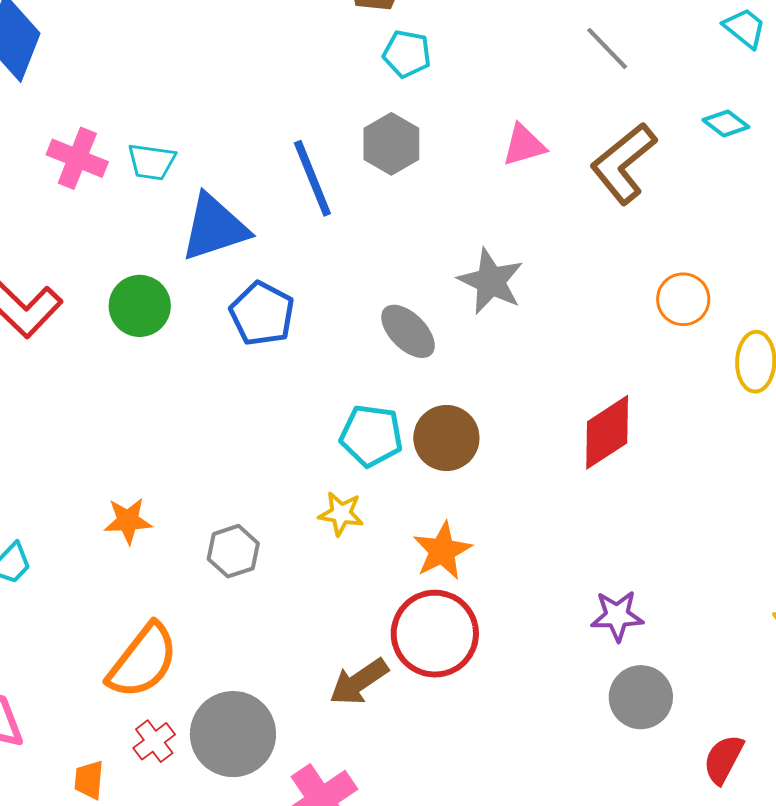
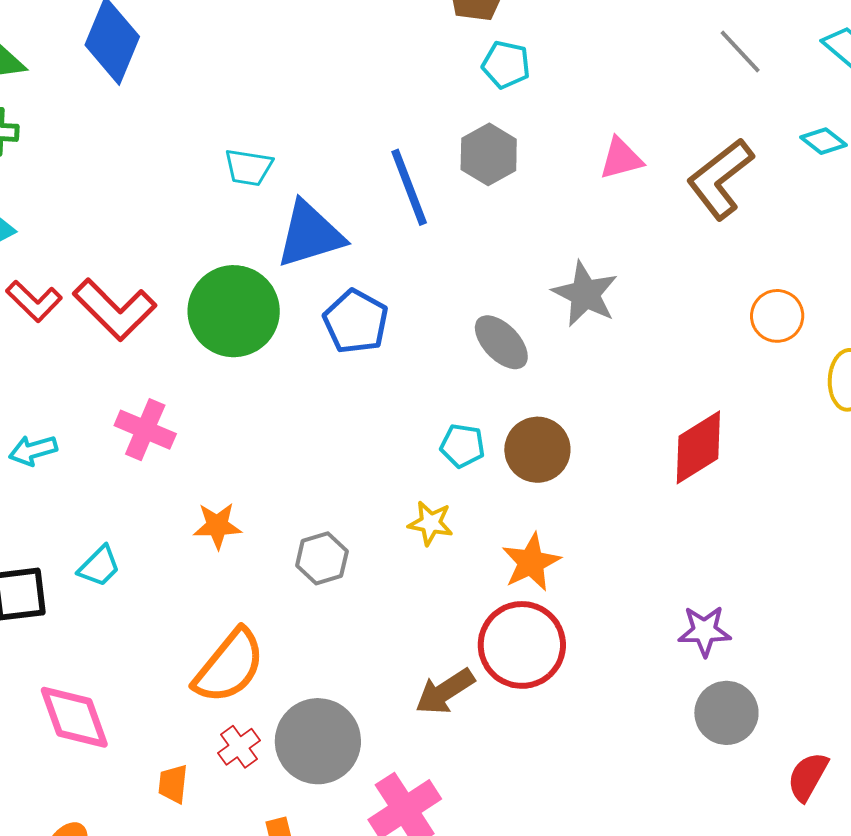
gray line: (607, 48) -> (740, 51), moved
pink cross: (77, 158) -> (145, 430), moved
green circle: (140, 306) -> (234, 311), size x1.5
cyan pentagon: (371, 436) -> (462, 446), size x0.7

